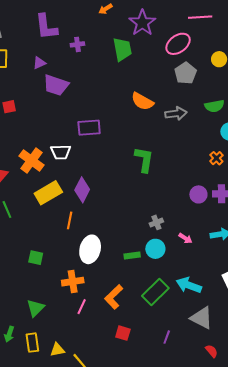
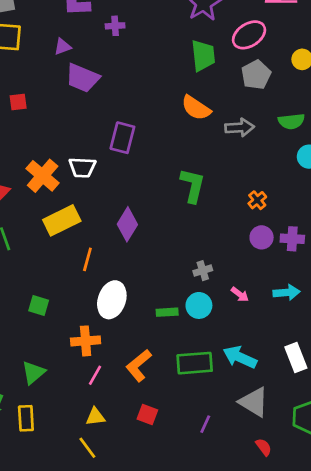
green trapezoid: (122, 49) -> (203, 56), moved
purple rectangle: (89, 128) -> (122, 138), turned -75
orange cross: (216, 158) -> (257, 200), moved
purple diamond: (82, 190) -> (127, 224), moved
green rectangle: (155, 292) -> (195, 363), turned 36
yellow triangle: (57, 350) -> (95, 417), moved

